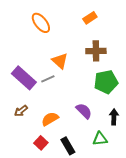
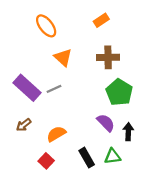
orange triangle: (60, 61) -> (63, 57), moved
green pentagon: (106, 82) -> (119, 92), turned -30
purple semicircle: (84, 111) -> (106, 123), moved
black rectangle: (68, 146) -> (87, 158), moved

